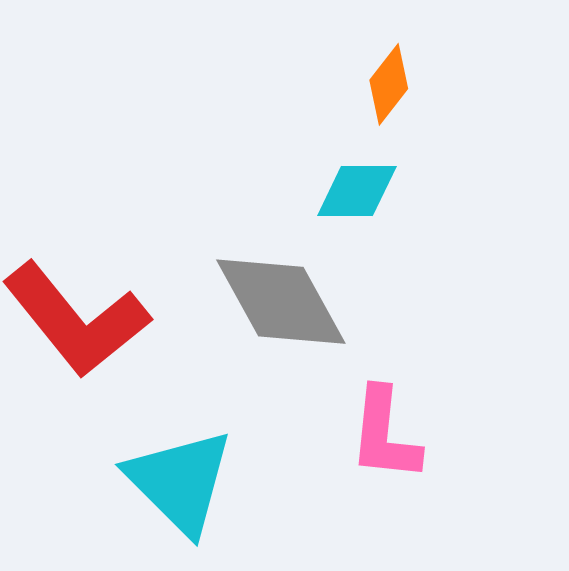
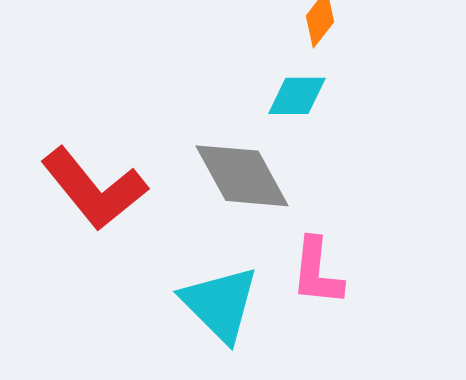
cyan triangle: (180, 482) -> (220, 304), moved

